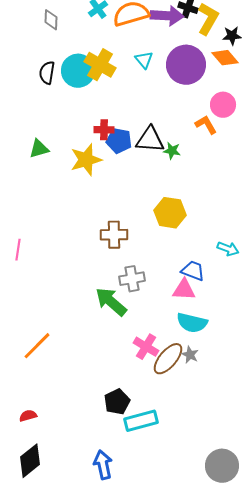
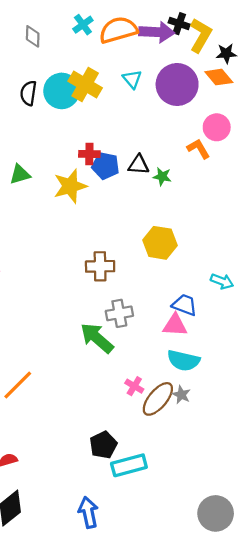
black triangle: (150, 140) -> (139, 165), size x0.7
pink cross: (146, 347) -> (134, 386), size x0.7

